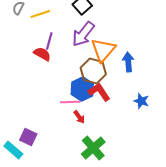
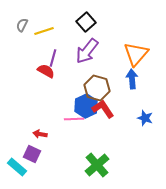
orange triangle: (103, 50) -> (136, 54), moved
red arrow: (79, 117) -> (40, 134), moved, turned 136

